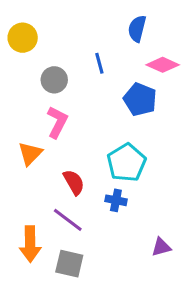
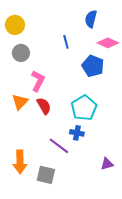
gray circle: (54, 80) -> (21, 53), moved
red semicircle: (74, 182) -> (44, 106), moved
purple line: (68, 220) -> (59, 146), moved

